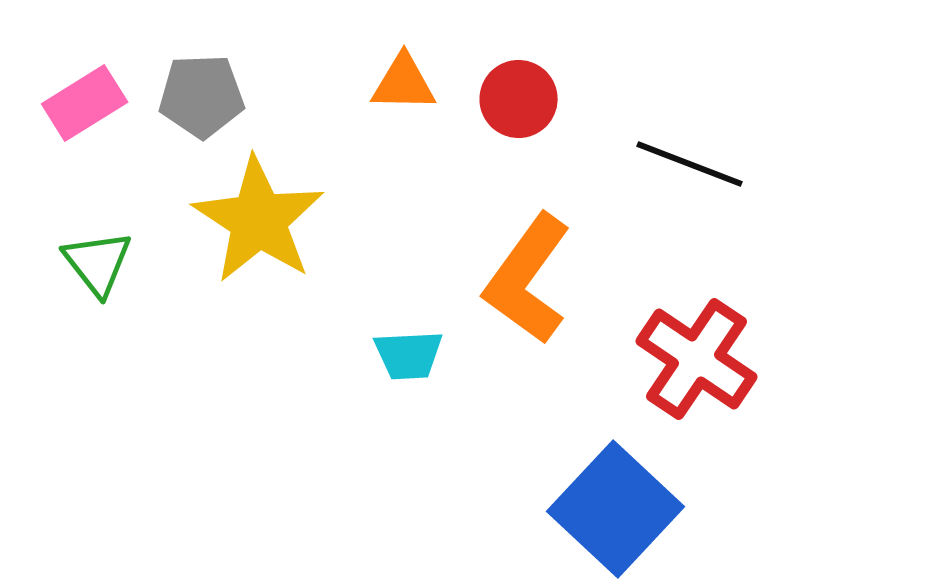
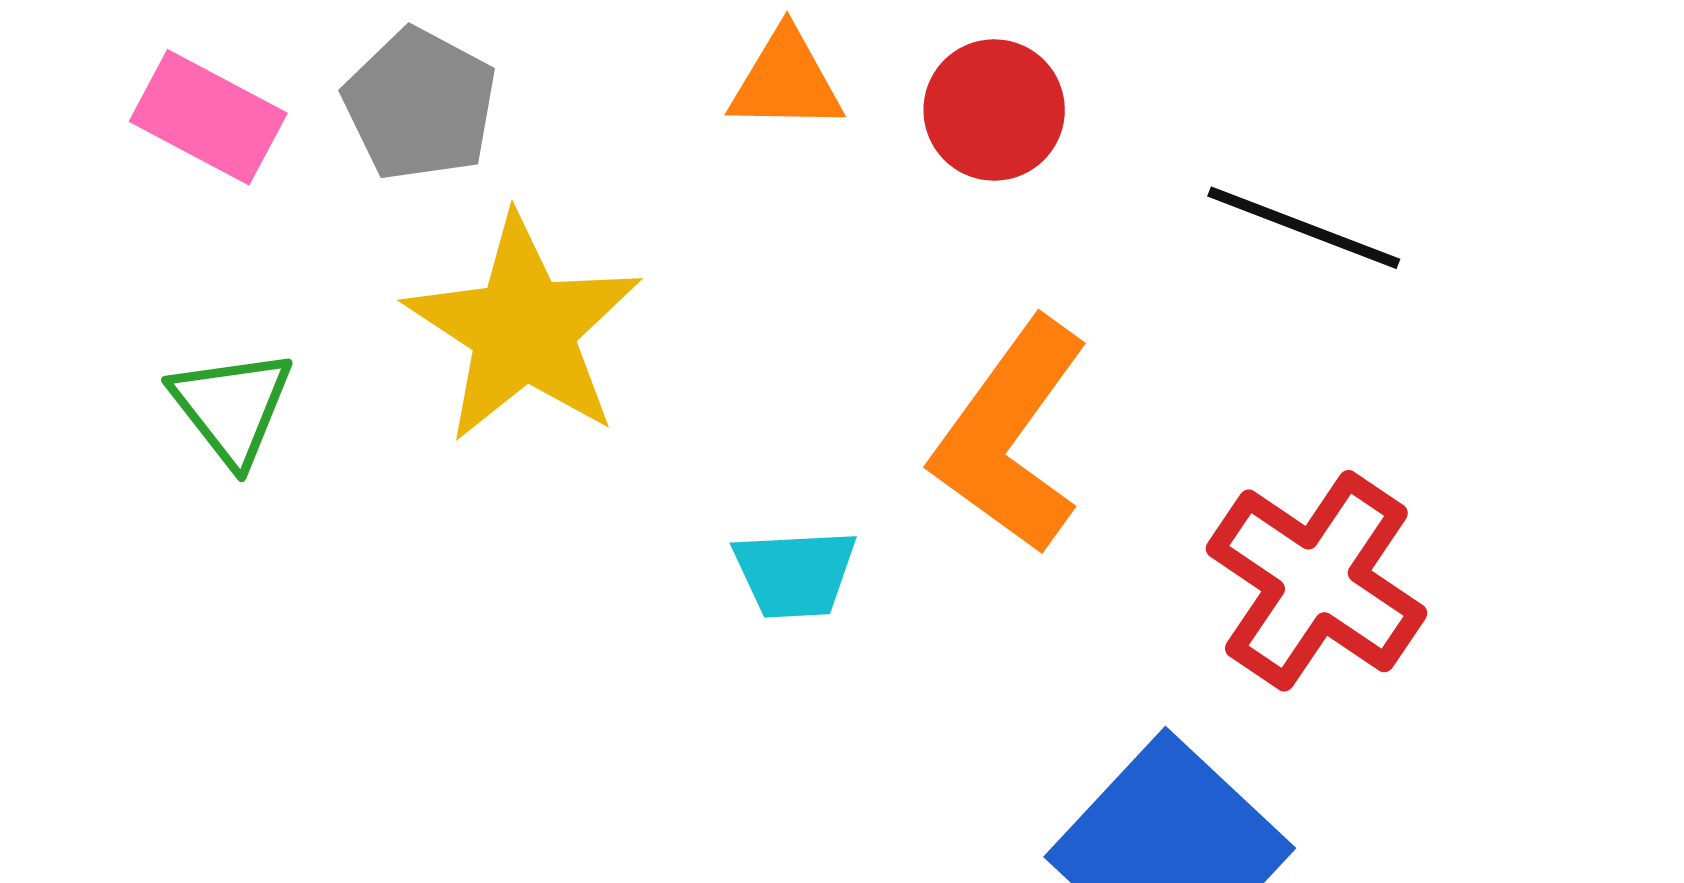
gray pentagon: (202, 96) -> (420, 105), turned 30
pink rectangle: (85, 103) -> (208, 117), turned 60

